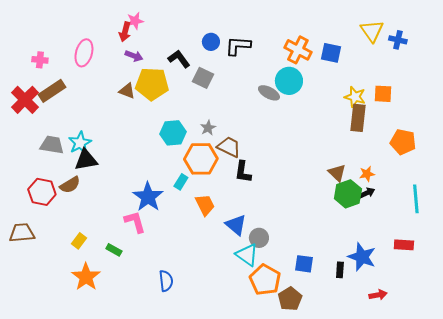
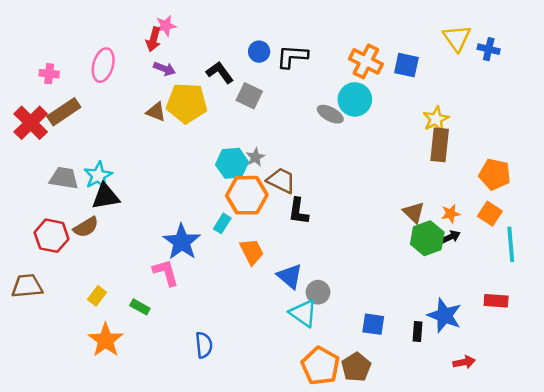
orange square: (383, 94) -> (490, 214), moved, turned 30
yellow star: (355, 97) -> (436, 119), turned 30
cyan hexagon: (173, 133) -> (232, 163), moved
orange pentagon: (265, 280) -> (320, 366), moved

